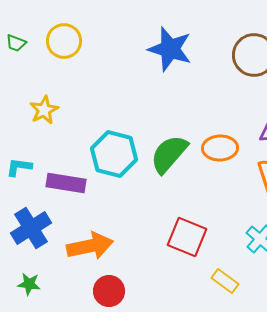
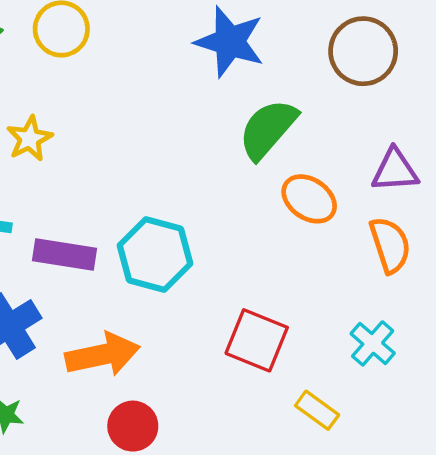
orange ellipse: (220, 148) -> (309, 199), turned 36
cyan hexagon: (114, 154) -> (155, 255), moved
green semicircle: (169, 154) -> (268, 129), moved

